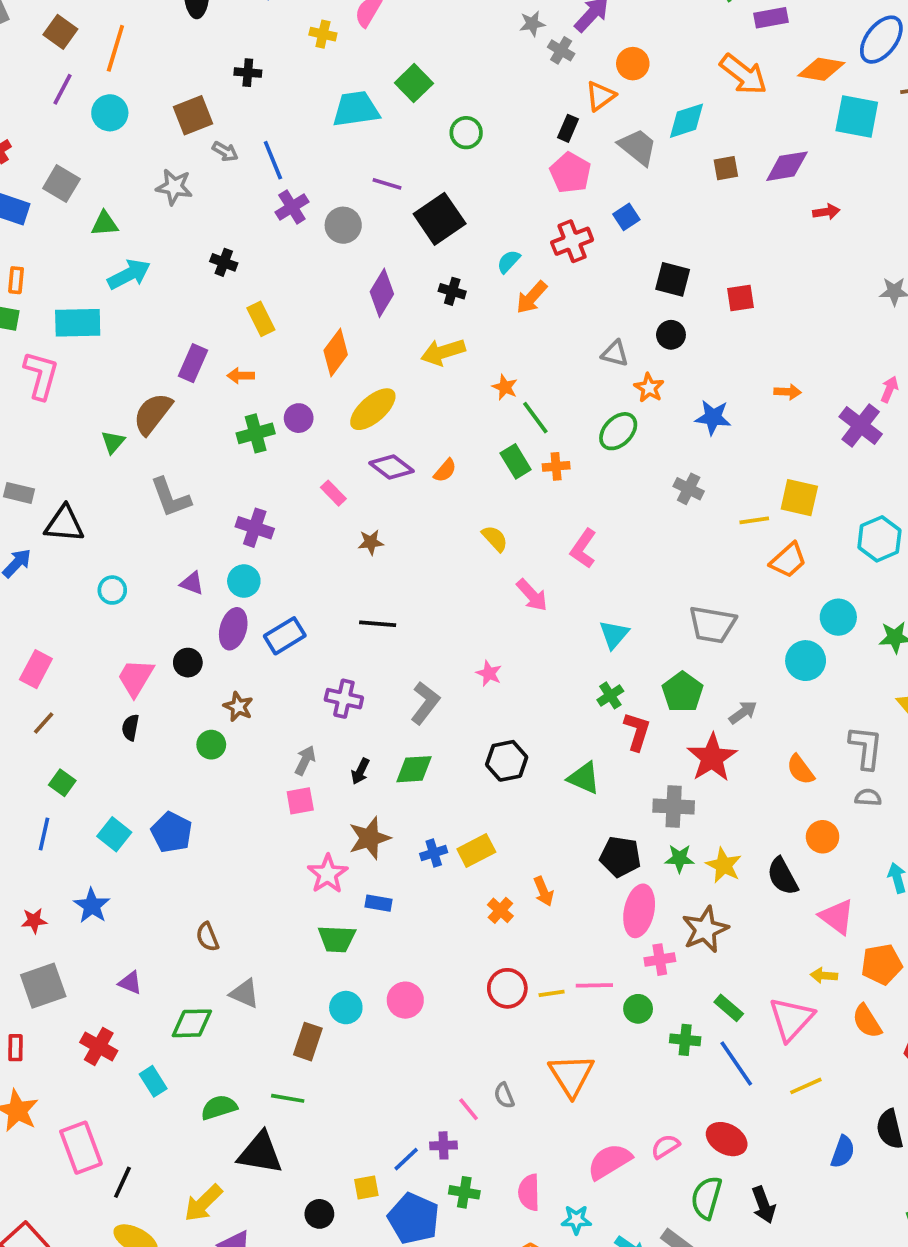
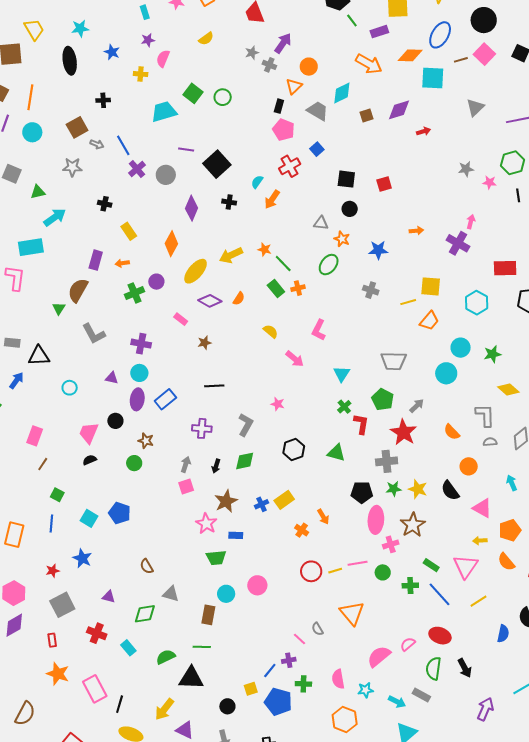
green circle: (466, 133) -> (223, 97), moved
yellow arrow: (443, 352) -> (231, 255), moved
black semicircle: (130, 727) -> (90, 460), turned 64

